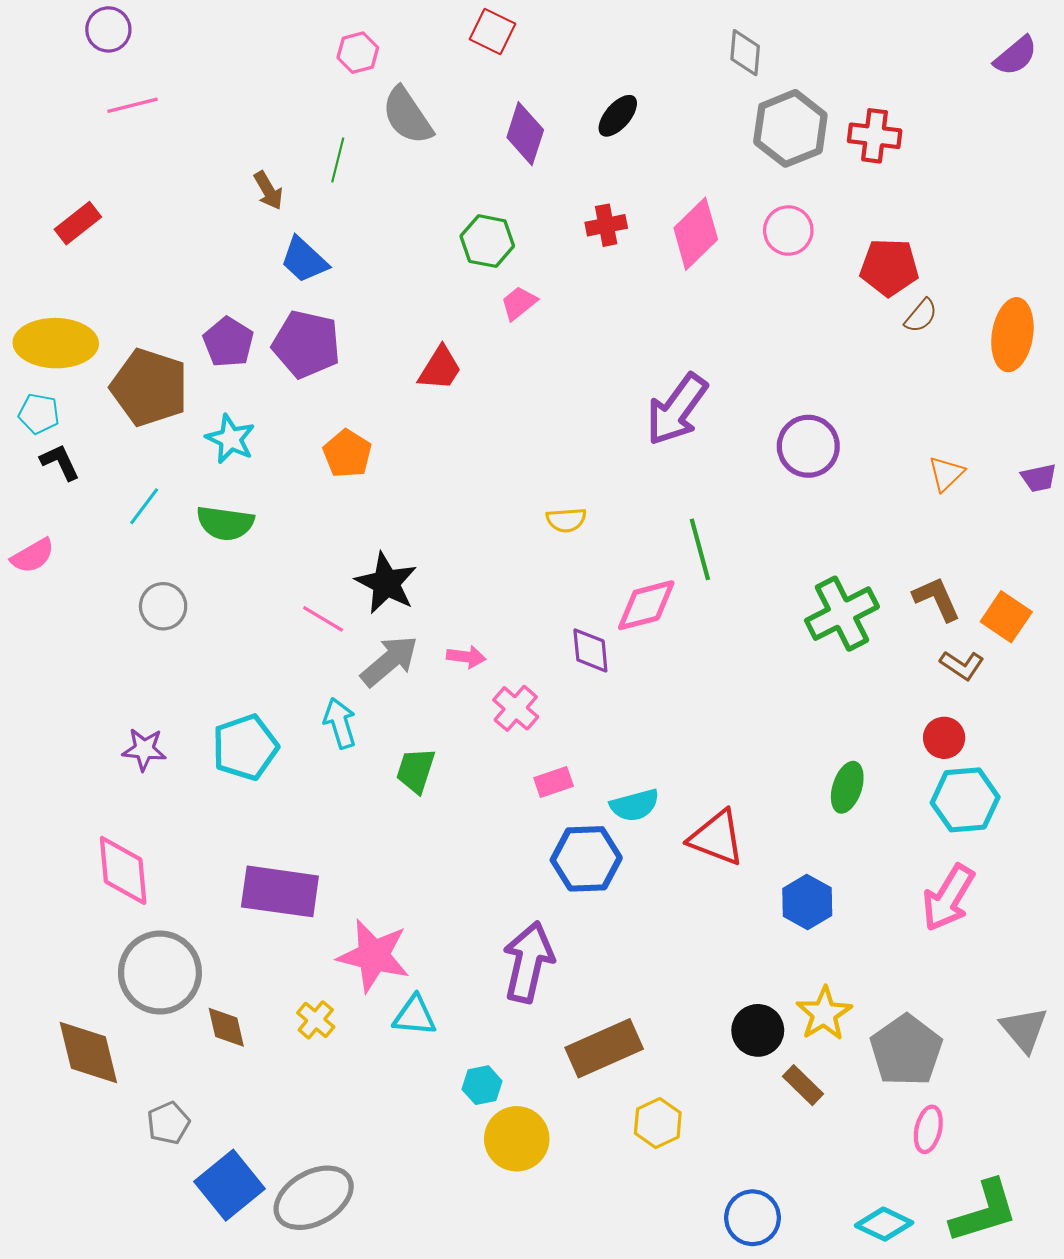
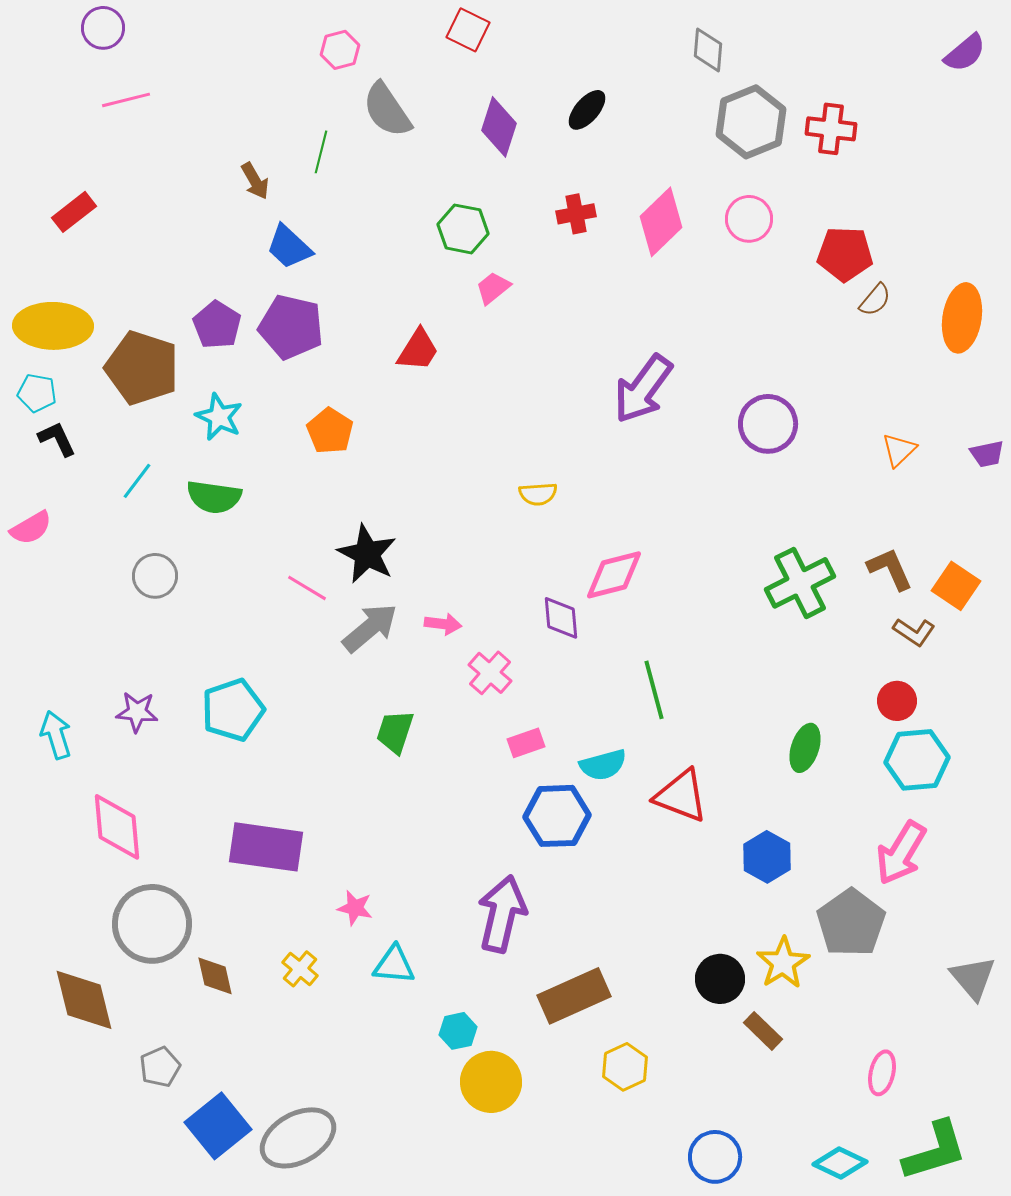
green line: (700, 549) -> (654, 690), moved
cyan arrow: (340, 723) -> (56, 735), moved
pink star: (374, 956) -> (355, 908), size x0.5
gray pentagon: (906, 1050) -> (851, 923), moved

